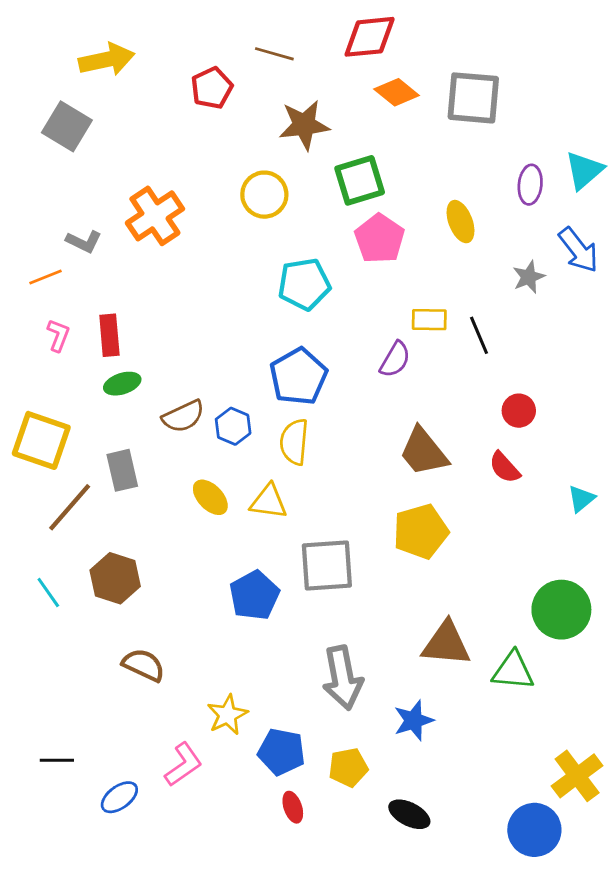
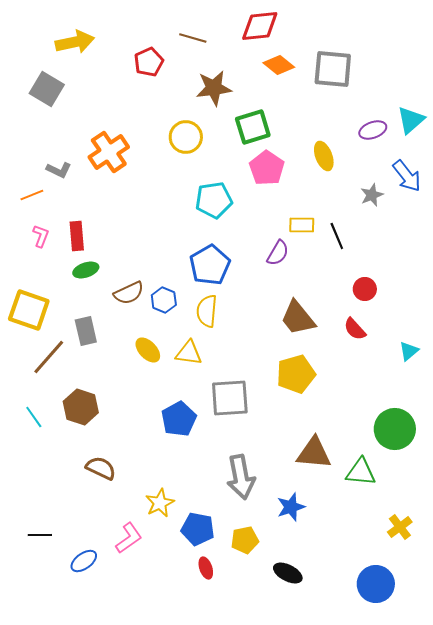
purple ellipse: (530, 185) -> (373, 130), turned 64
yellow cross: (577, 776) -> (400, 527), moved, size x0.7

